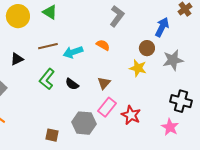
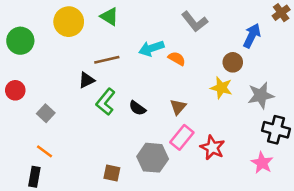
gray L-shape: (117, 16) -> (195, 22), turned 105
cyan arrow: (73, 52) -> (151, 48), moved
black triangle: (17, 59) -> (86, 80), moved
gray star: (173, 60) -> (261, 95), moved

